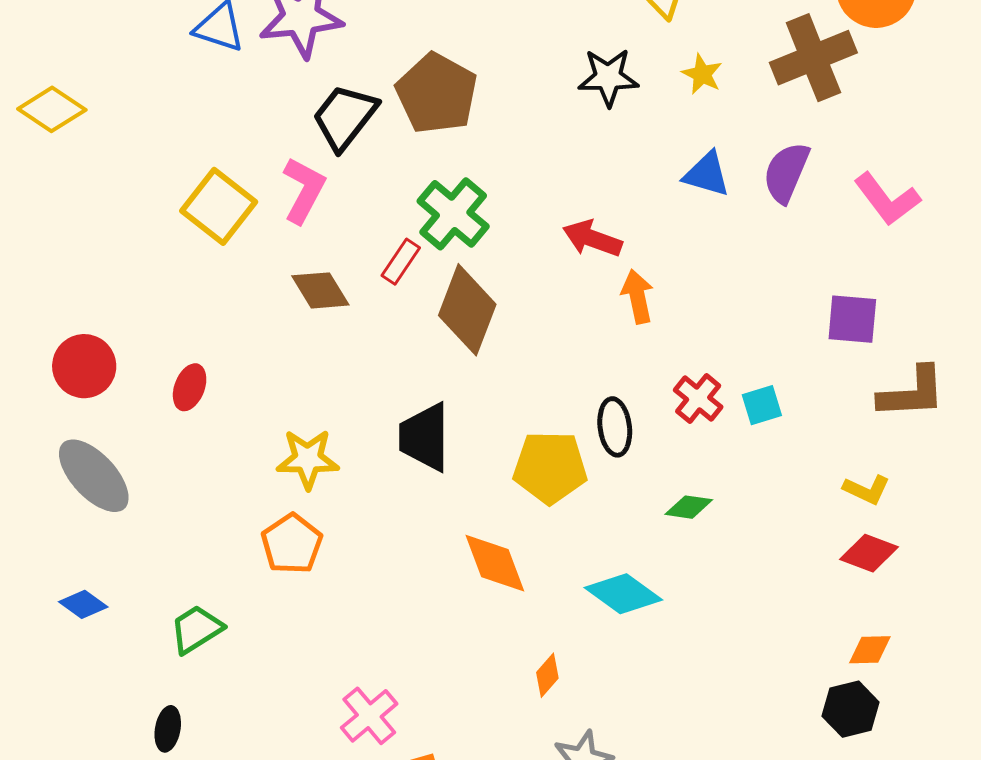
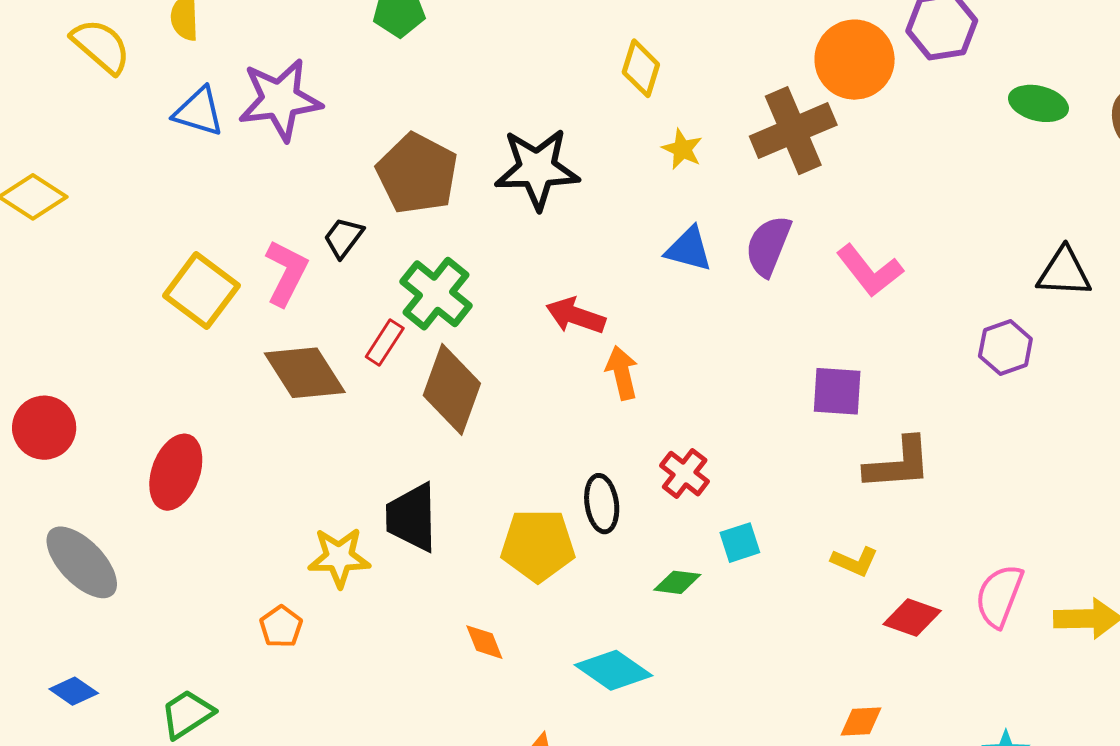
black star: (608, 77) -> (537, 169), moved, size x1.4
black trapezoid: (345, 117) -> (343, 238), moved, size x0.6
brown diamond: (320, 290) -> (305, 373), size x1.4
red circle: (84, 366) -> (44, 428), moved
red ellipse: (190, 387) -> (176, 472), size x1.6
cyan square: (762, 405) -> (740, 543), moved
yellow star: (308, 459) -> (339, 557), moved
orange pentagon: (292, 544) -> (281, 627), size x0.7
red diamond: (869, 553) -> (912, 617), moved
orange diamond: (495, 563) -> (484, 642), size x0.6

